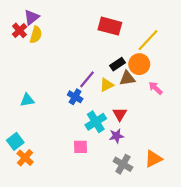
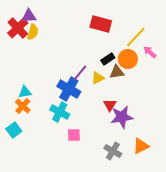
purple triangle: (32, 17) -> (29, 16), turned 35
red cross: (20, 30) -> (18, 28), size x1.5
pink arrow: (156, 88) -> (150, 52), moved
blue cross: (75, 97) -> (69, 89), size x1.6
cyan cross: (96, 122) -> (60, 112), moved, turned -30
purple star: (116, 136) -> (122, 117), moved, size x1.6
orange cross: (25, 158) -> (23, 106), moved

